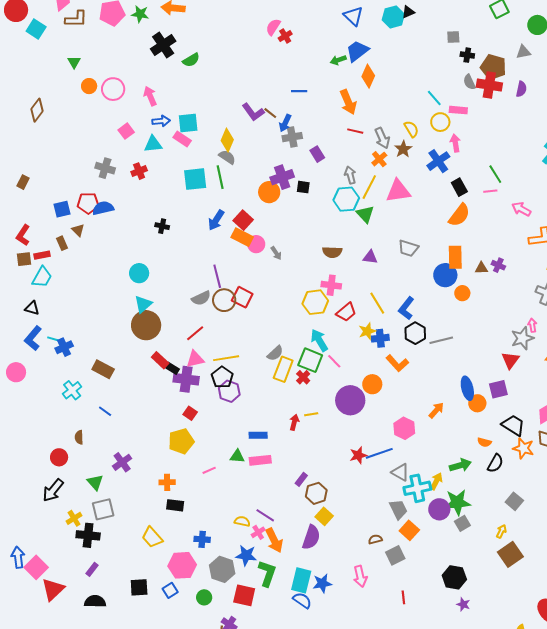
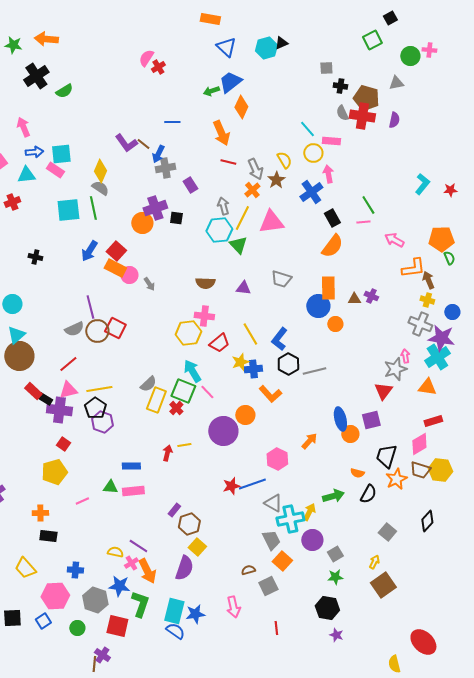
black trapezoid: (513, 425) -> (386, 456), turned -105
orange star: (523, 448) -> (396, 479), turned 30
green star: (457, 502) -> (335, 577), moved, size x0.6

